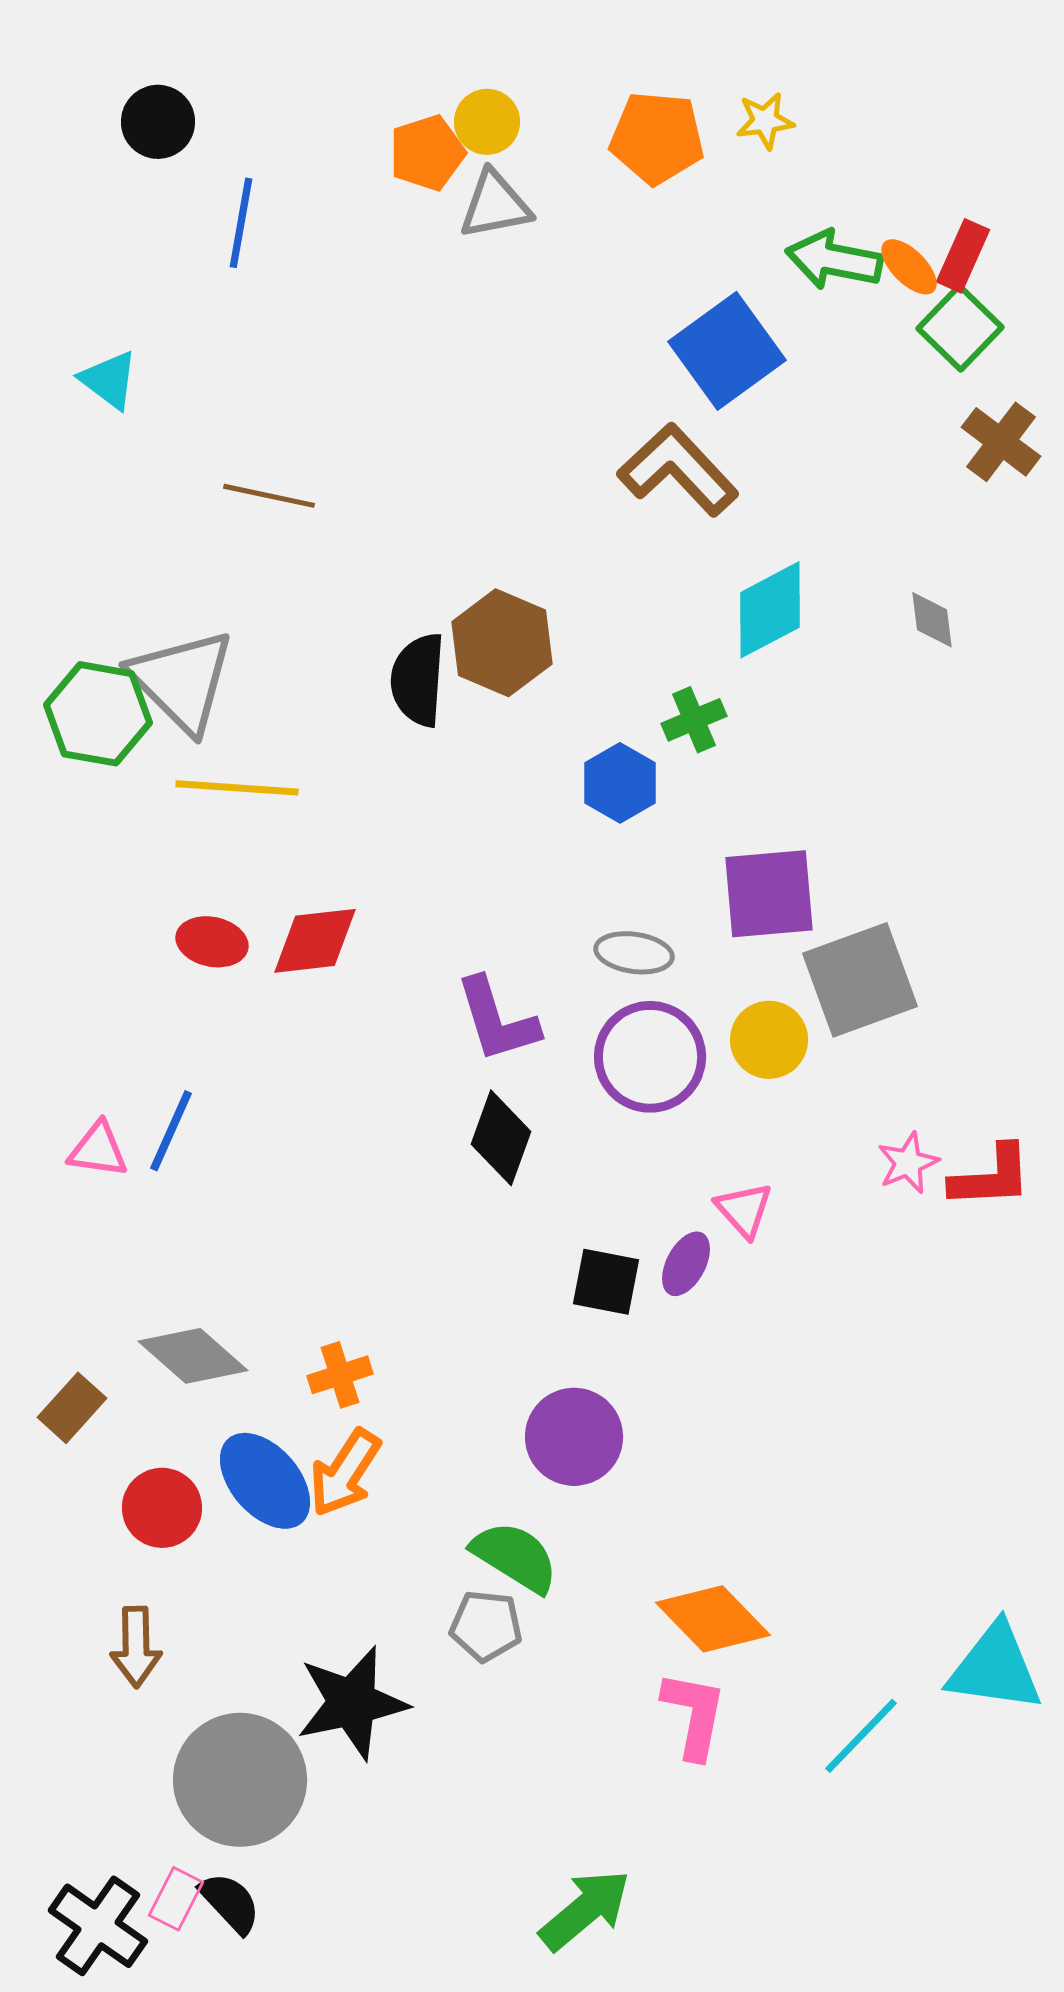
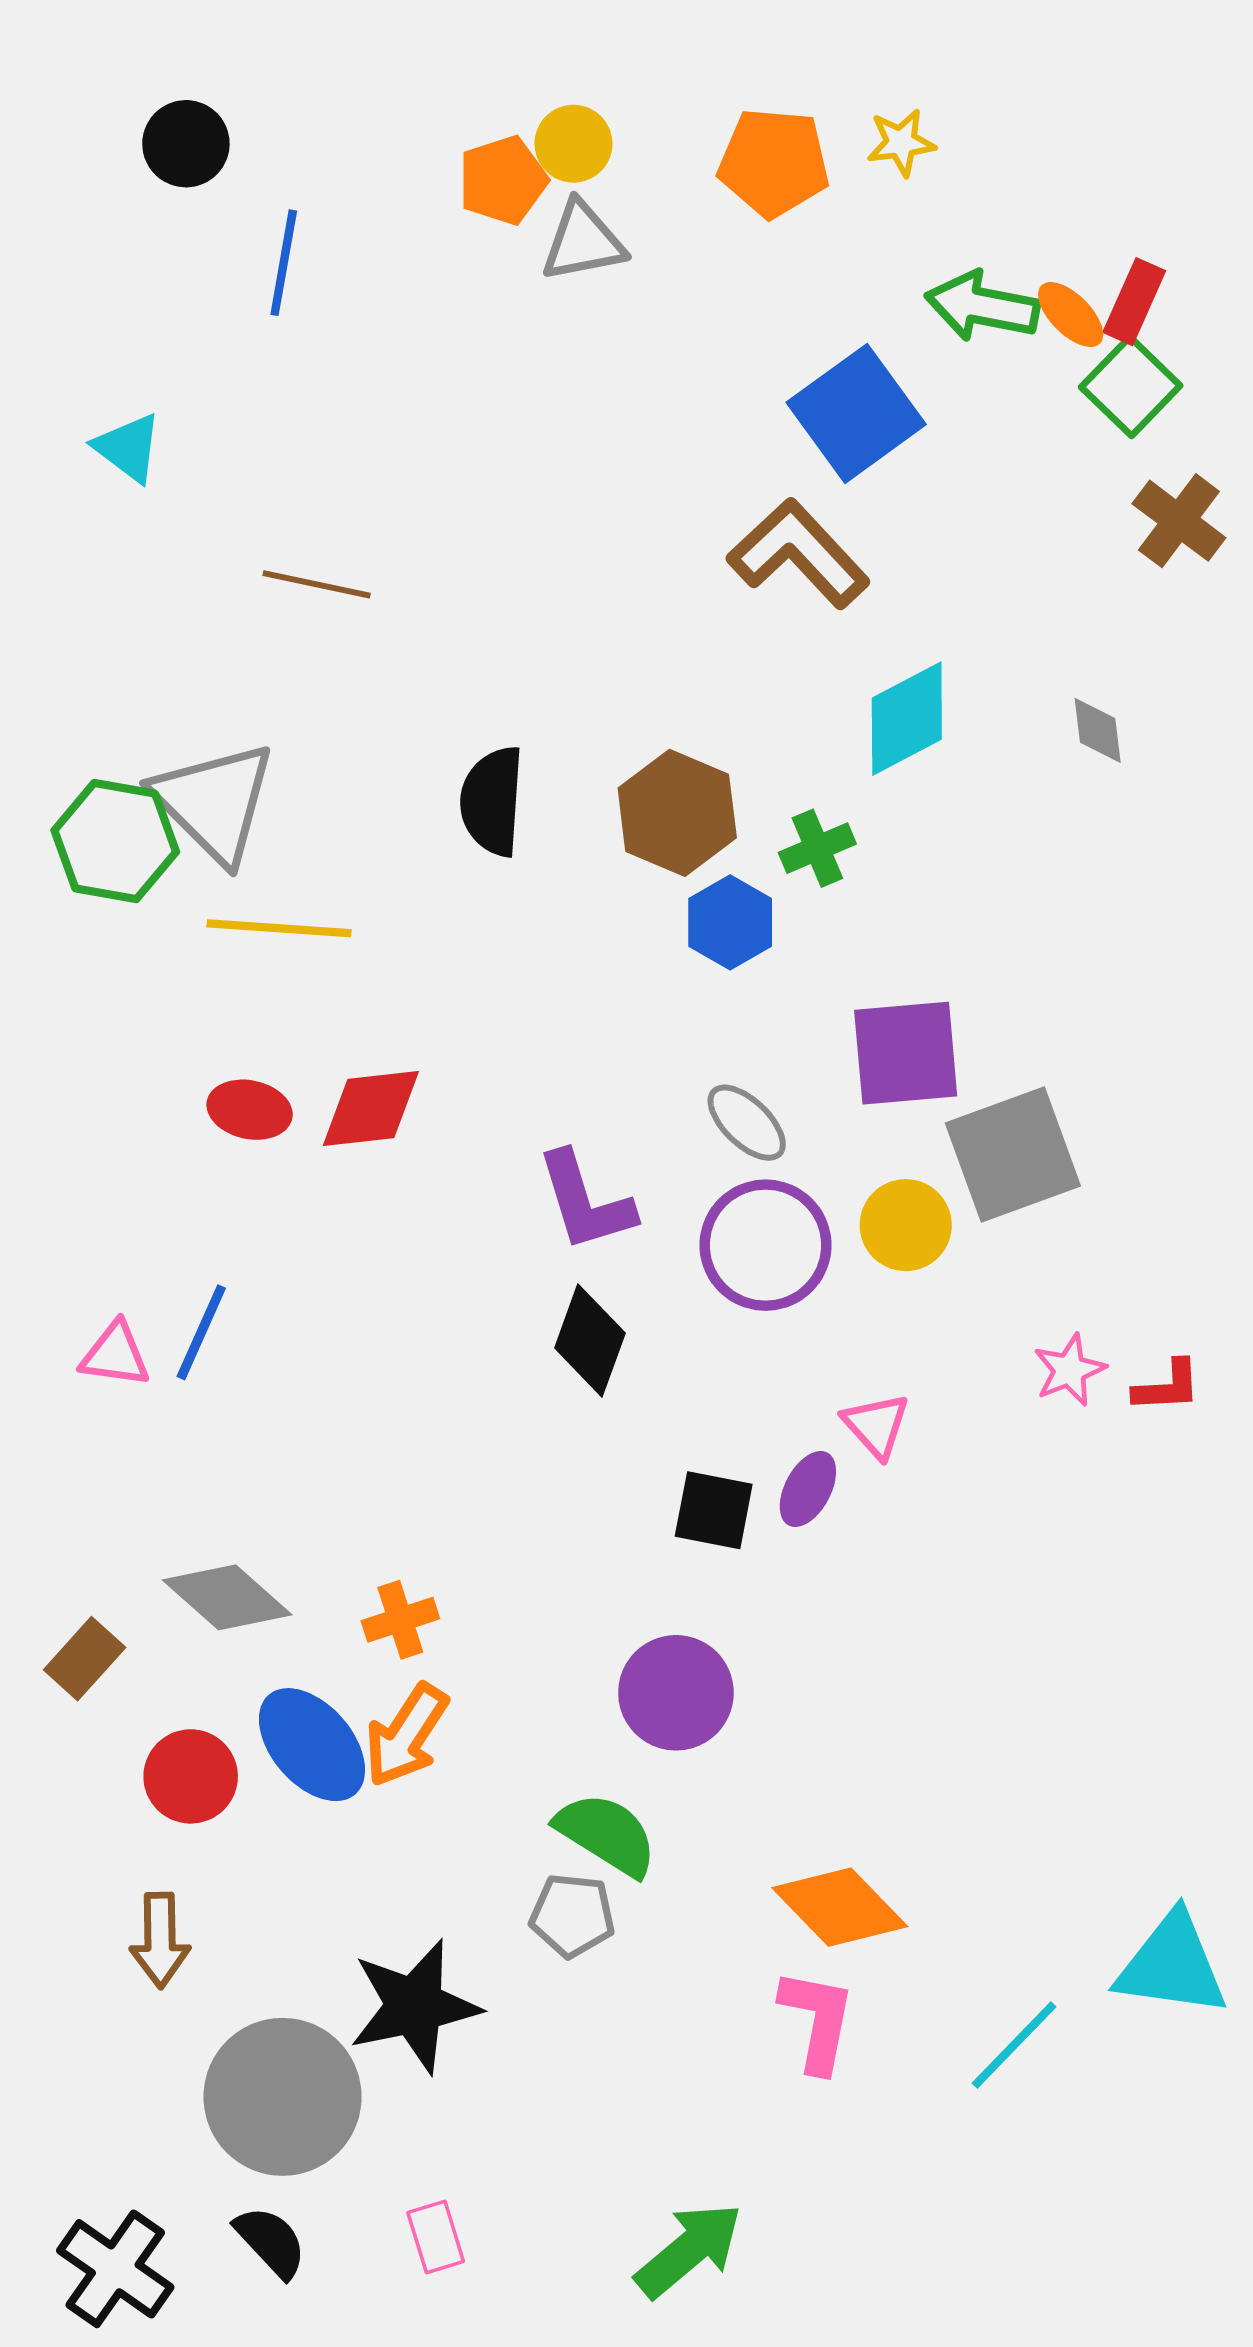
brown hexagon: (502, 643) -> (677, 813), moved
gray ellipse: (634, 953) -> (747, 1123), turned 36
red L-shape: (991, 1177) -> (1167, 1387), size x0.7
pink rectangle: (176, 1899) -> (436, 2237), moved, turned -44

